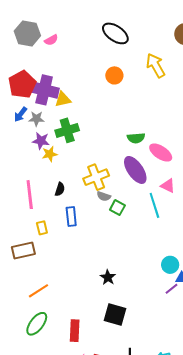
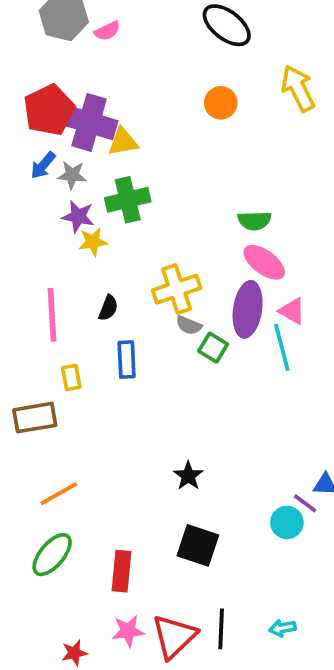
pink ellipse: (161, 153) -> (264, 262), moved
purple ellipse: (135, 170) -> (248, 309), moved, turned 40
pink triangle: (168, 186) -> (292, 311), moved
cyan circle: (170, 265) -> (287, 522), moved
purple line: (172, 289) -> (305, 503), turned 72

